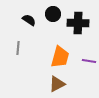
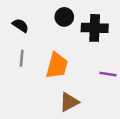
black semicircle: (29, 20) -> (20, 25), moved
orange trapezoid: (60, 57) -> (57, 66), moved

